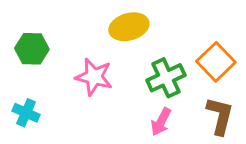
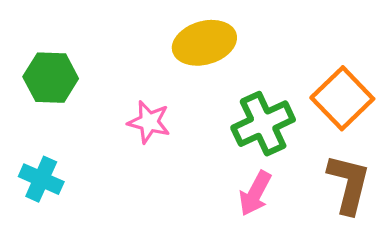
pink star: (94, 77) -> (149, 122), size x0.7

